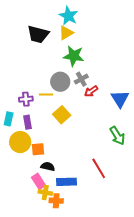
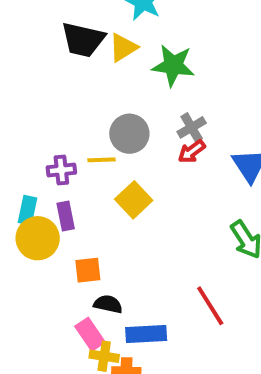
yellow triangle: (66, 33) -> (123, 48), moved
green star: (74, 56) -> (173, 65), moved
gray cross: (81, 79) -> (192, 127), moved
yellow circle: (20, 142) -> (38, 238), moved

